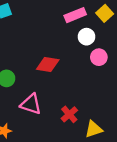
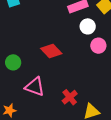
red diamond: (48, 65) -> (51, 51), turned 35

